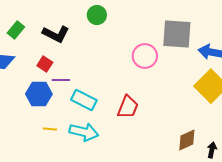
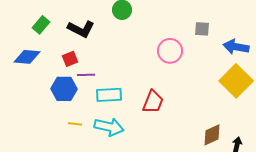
gray square: (177, 34) -> (202, 29), size x0.5
red square: (45, 64) -> (70, 59), turned 35
cyan rectangle: (84, 100) -> (109, 95), turned -30

